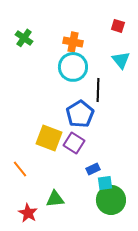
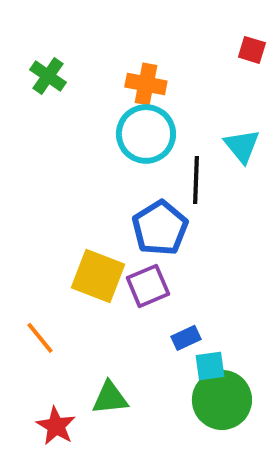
red square: (118, 26) -> (252, 50), moved
cyan triangle: (121, 60) -> (242, 146), moved
purple square: (74, 143) -> (148, 286), turned 35

